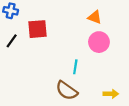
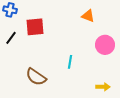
pink circle: (99, 42) -> (105, 45), moved
brown semicircle: (67, 91) -> (36, 77), moved

